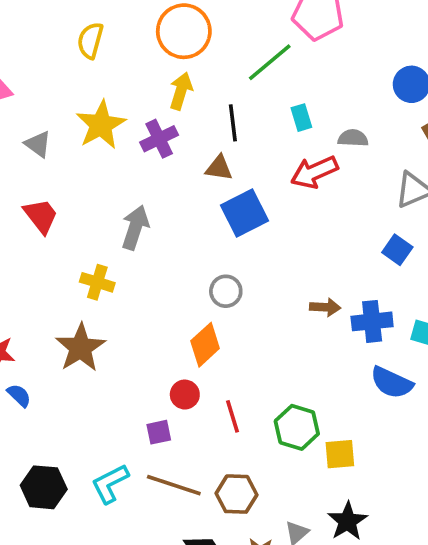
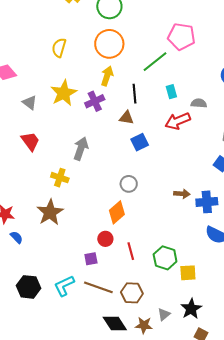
blue square: (245, 213) -> (140, 142), size x0.7

